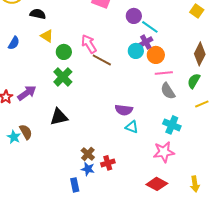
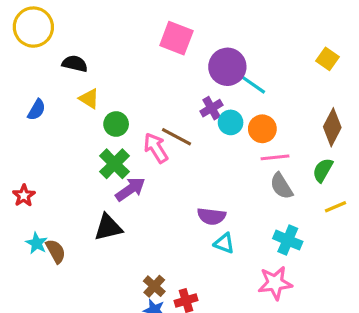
purple circle: (134, 16) -> (227, 67), size x1.5
purple cross: (146, 42) -> (211, 108), moved
pink arrow: (89, 44) -> (156, 148), moved
purple arrow: (27, 93) -> (130, 189), moved
cyan star: (14, 137) -> (37, 243), moved

